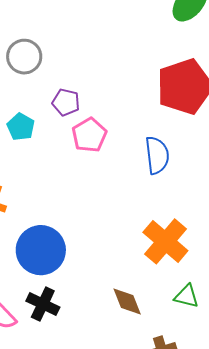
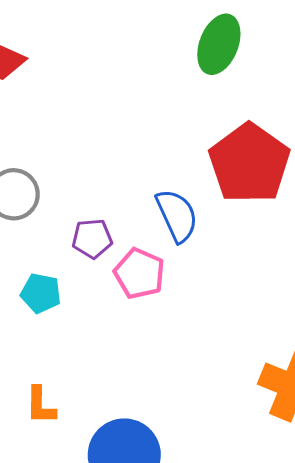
blue semicircle: (157, 155) -> (177, 215), moved

